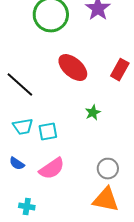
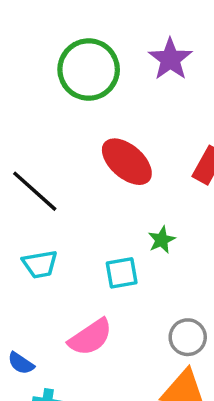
cyan square: (48, 132) -> (122, 273), moved
blue semicircle: (17, 164) -> (21, 363), moved

